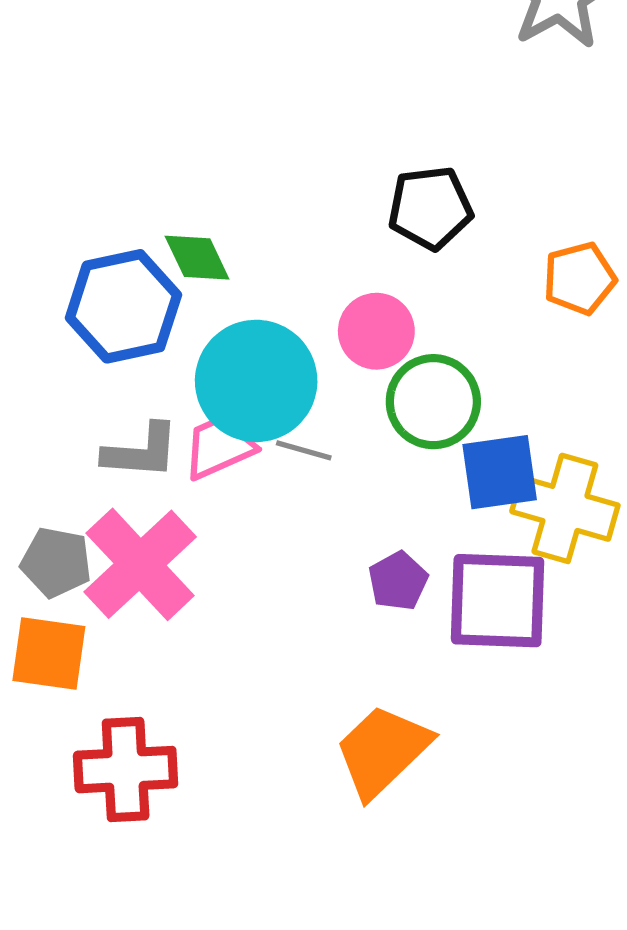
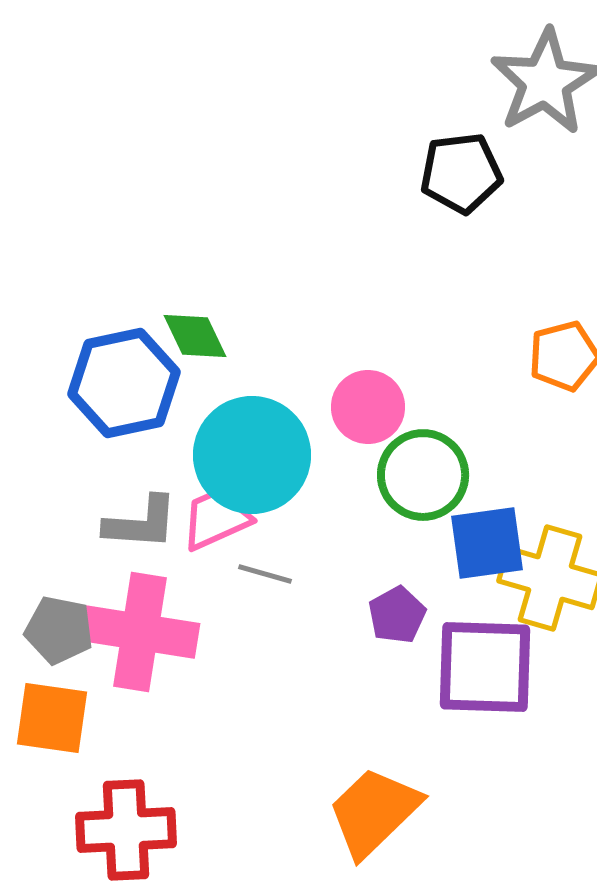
black pentagon: (430, 208) -> (461, 173), moved
gray line: (304, 450) -> (265, 574), moved
pink cross: (140, 564) -> (140, 632), turned -38
purple pentagon: (398, 581) -> (397, 615), moved

